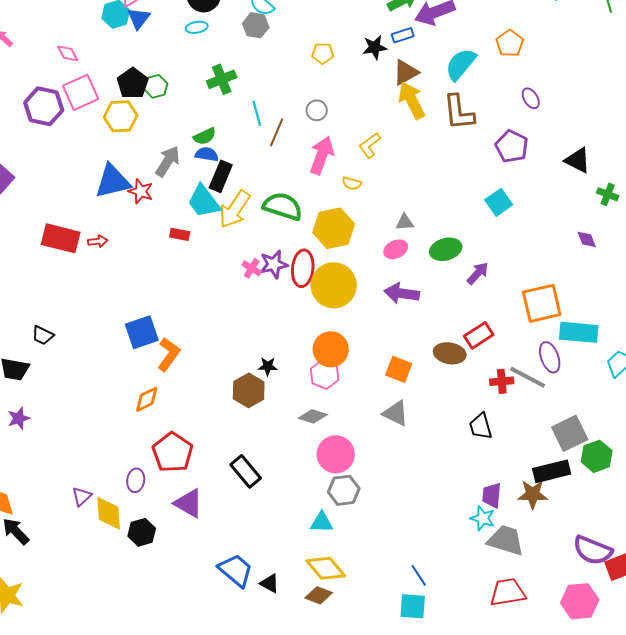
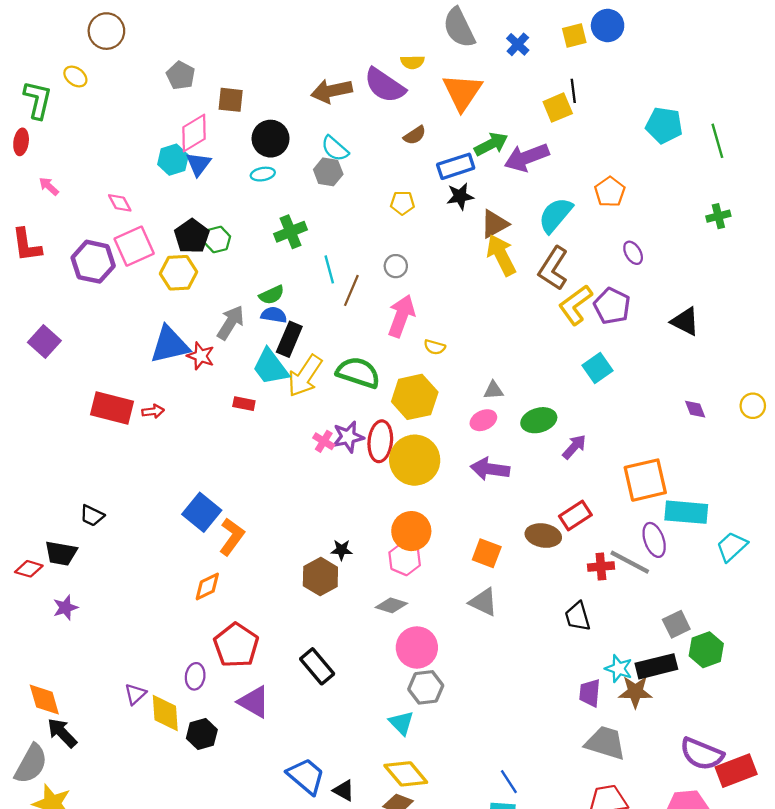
blue rectangle: (403, 35) -> (456, 166), moved, size x1.5
brown L-shape: (459, 112) -> (553, 268), turned 39
yellow L-shape: (370, 145) -> (575, 305), moved, size x1.4
green cross: (608, 194) -> (718, 216), moved, turned -35
blue square: (142, 332) -> (202, 512), turned -32
gray square: (570, 433) -> (676, 624), size x0.7
cyan star: (483, 518) -> (619, 669), moved
cyan triangle: (322, 522) -> (401, 723), turned 45

